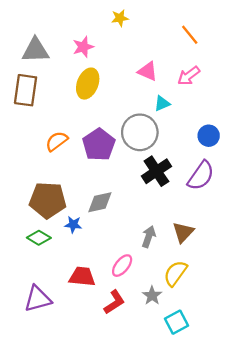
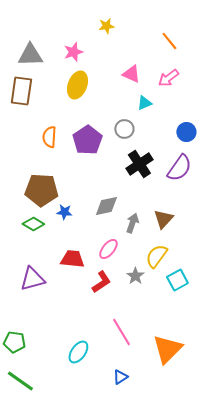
gray circle: (140, 132) -> (124, 129), size x0.6
orange semicircle: (57, 141) -> (49, 137), turned -50
gray diamond: (100, 202) -> (106, 206), moved
cyan square: (176, 322) -> (177, 280), moved

